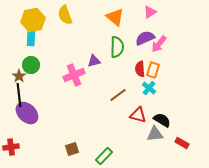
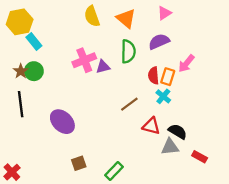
yellow semicircle: (65, 15) -> (92, 16), moved
yellow hexagon: (33, 20) -> (20, 22), moved
cyan rectangle: (31, 38) -> (34, 42), turned -42
pink arrow: (159, 44) -> (186, 63), moved
pink cross: (74, 75) -> (84, 60), moved
brown star: (19, 76) -> (21, 71), moved
purple ellipse: (27, 113) -> (62, 122), moved
red cross: (11, 147) -> (12, 172), moved, turned -35

